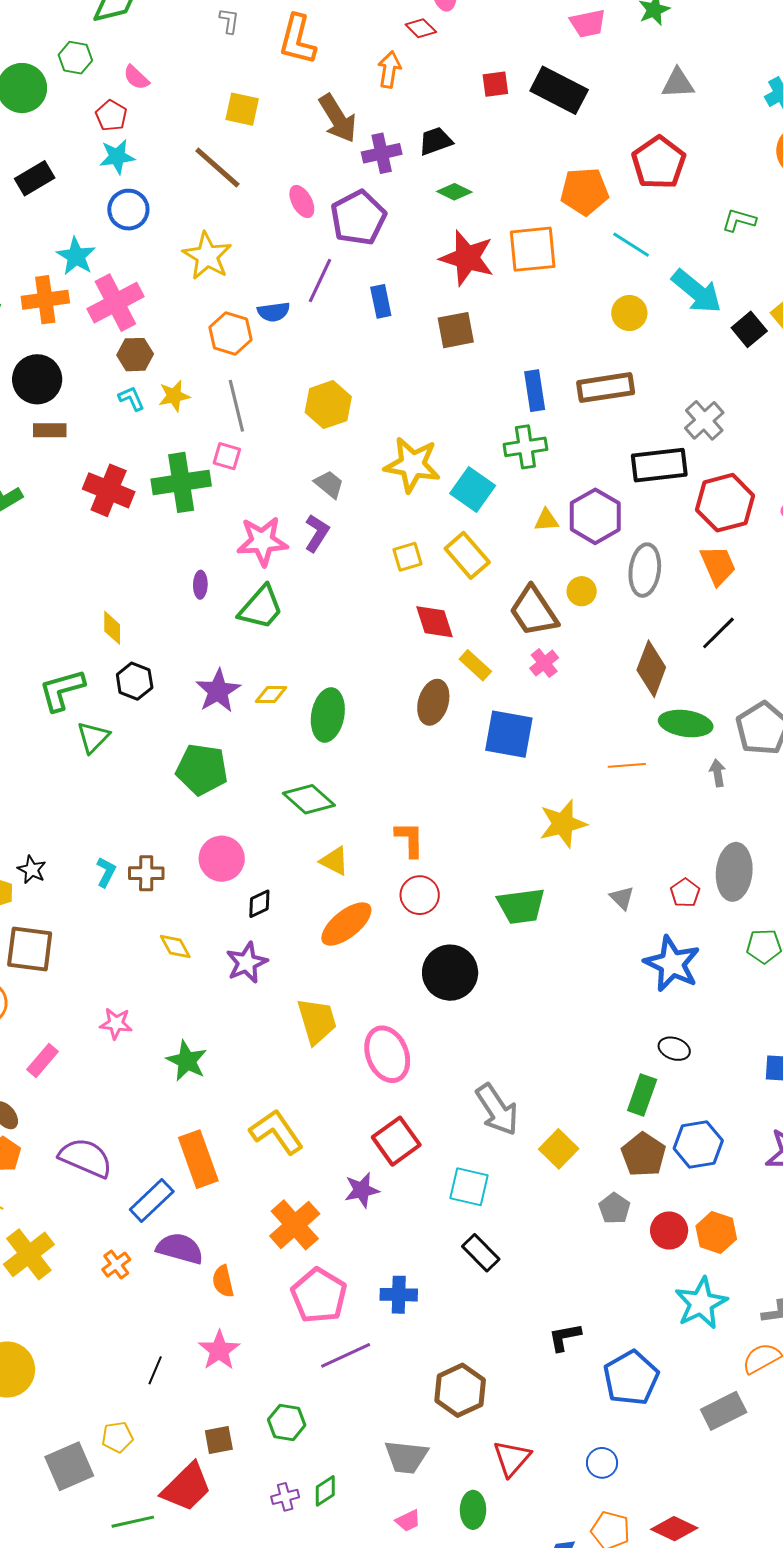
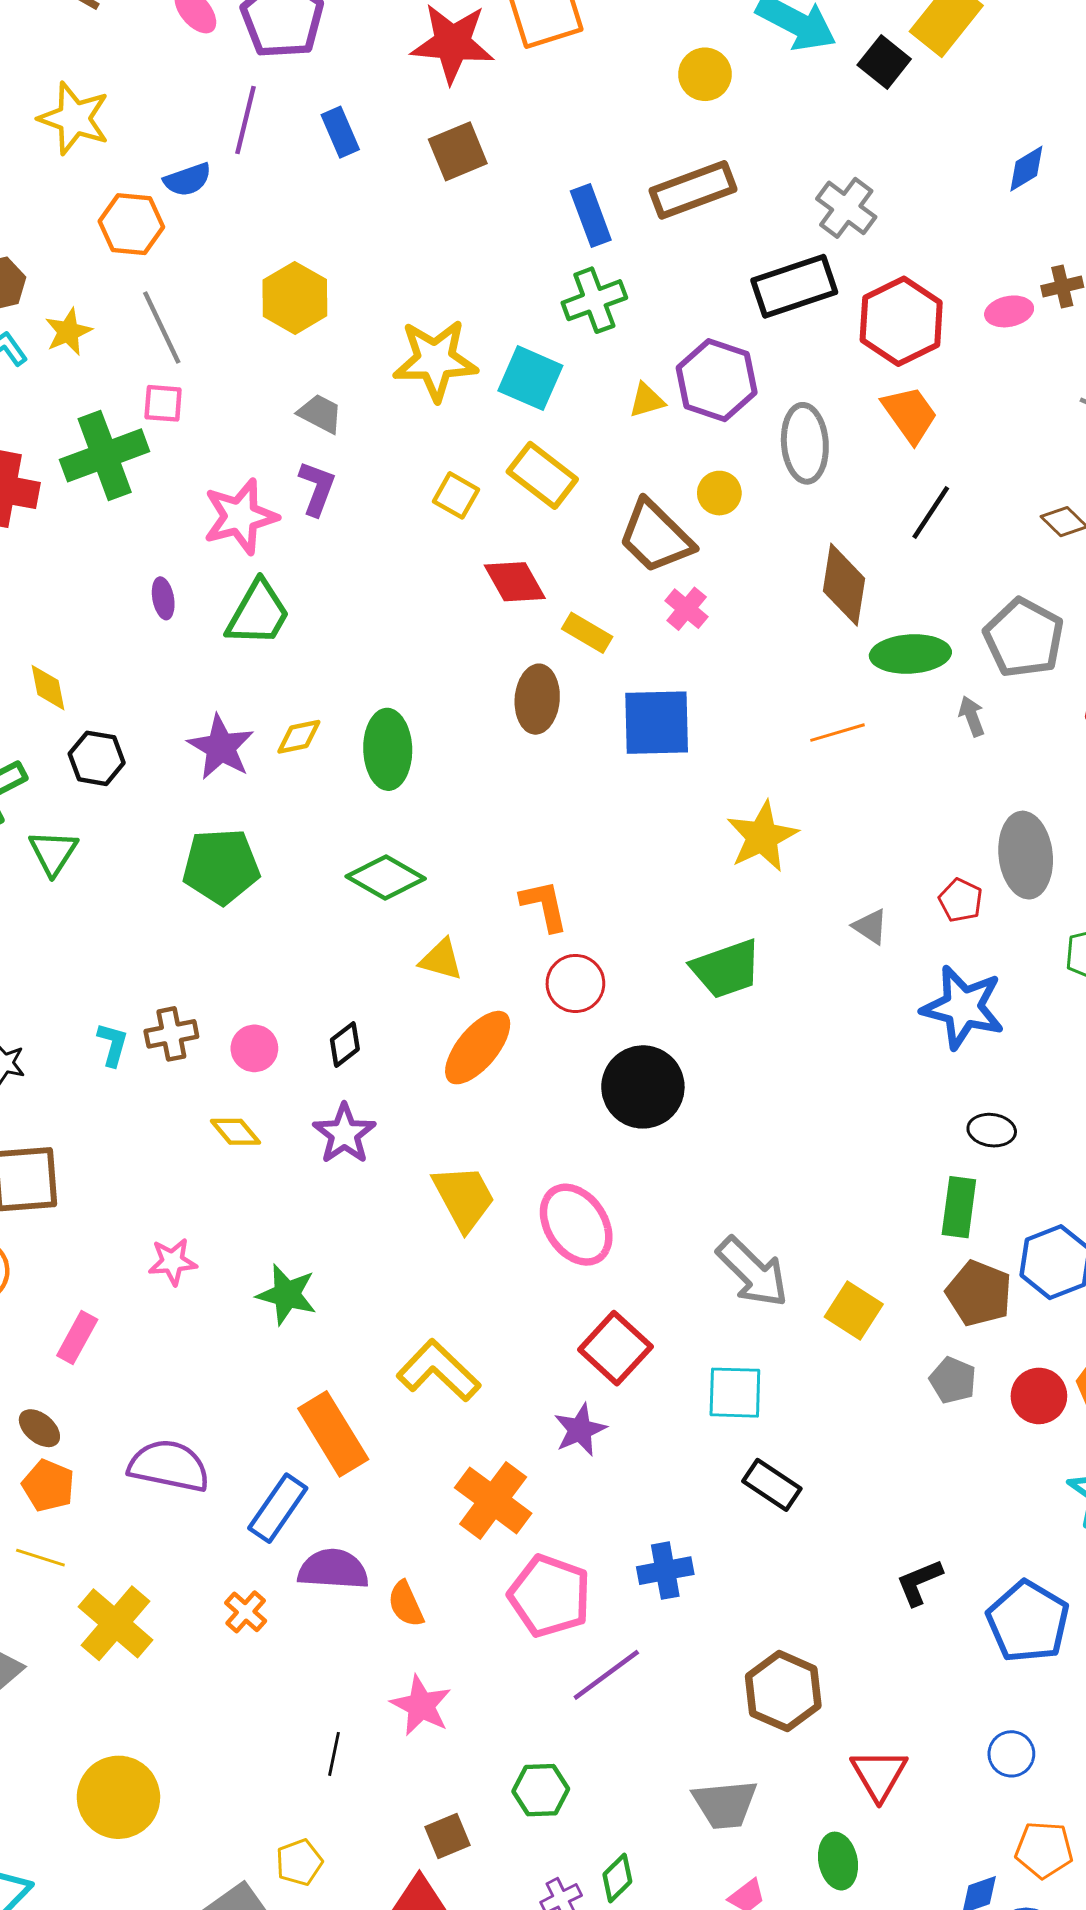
yellow square: (408, 557) -> (456, 495), turned -32
pink circle: (222, 859) -> (254, 1048), moved, size x0.7

